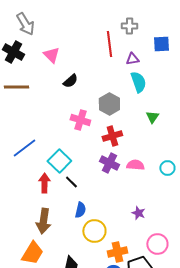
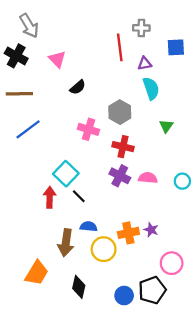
red cross: (112, 136) -> (123, 147), turned 30
blue line: (24, 148) -> (28, 129), moved
blue semicircle: (80, 210) -> (88, 226), turned -98
brown arrow: (43, 221) -> (66, 243), moved
orange cross: (117, 252) -> (128, 233), moved

